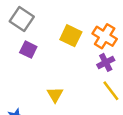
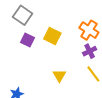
yellow square: (71, 36) -> (52, 36), moved
yellow triangle: (55, 95) -> (59, 76), moved

